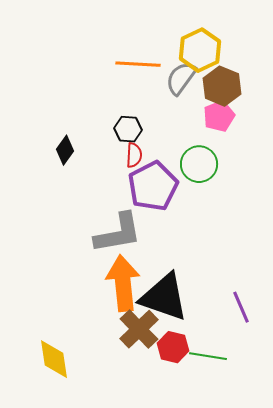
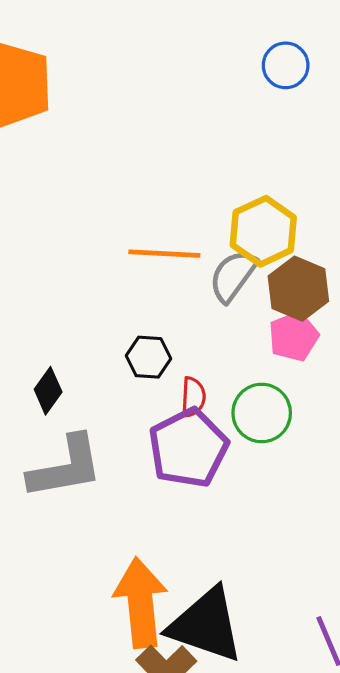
red semicircle: (134, 155) -> (193, 397), moved
gray L-shape: (118, 233) -> (66, 467), moved

